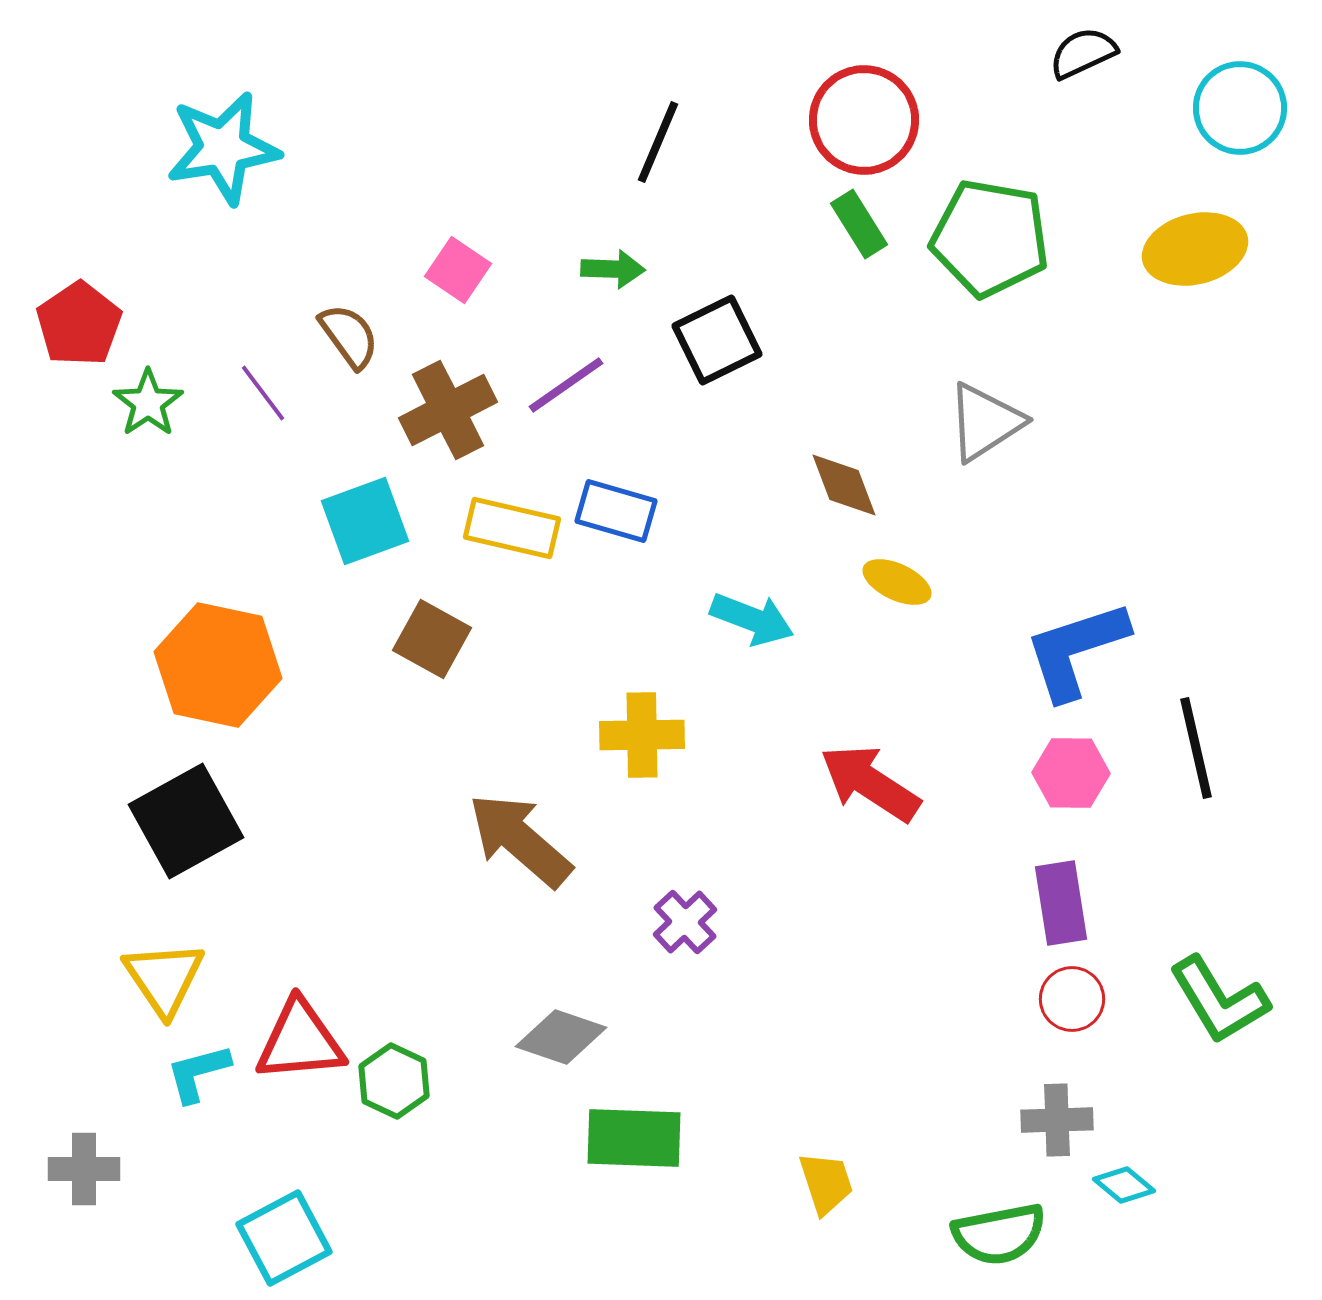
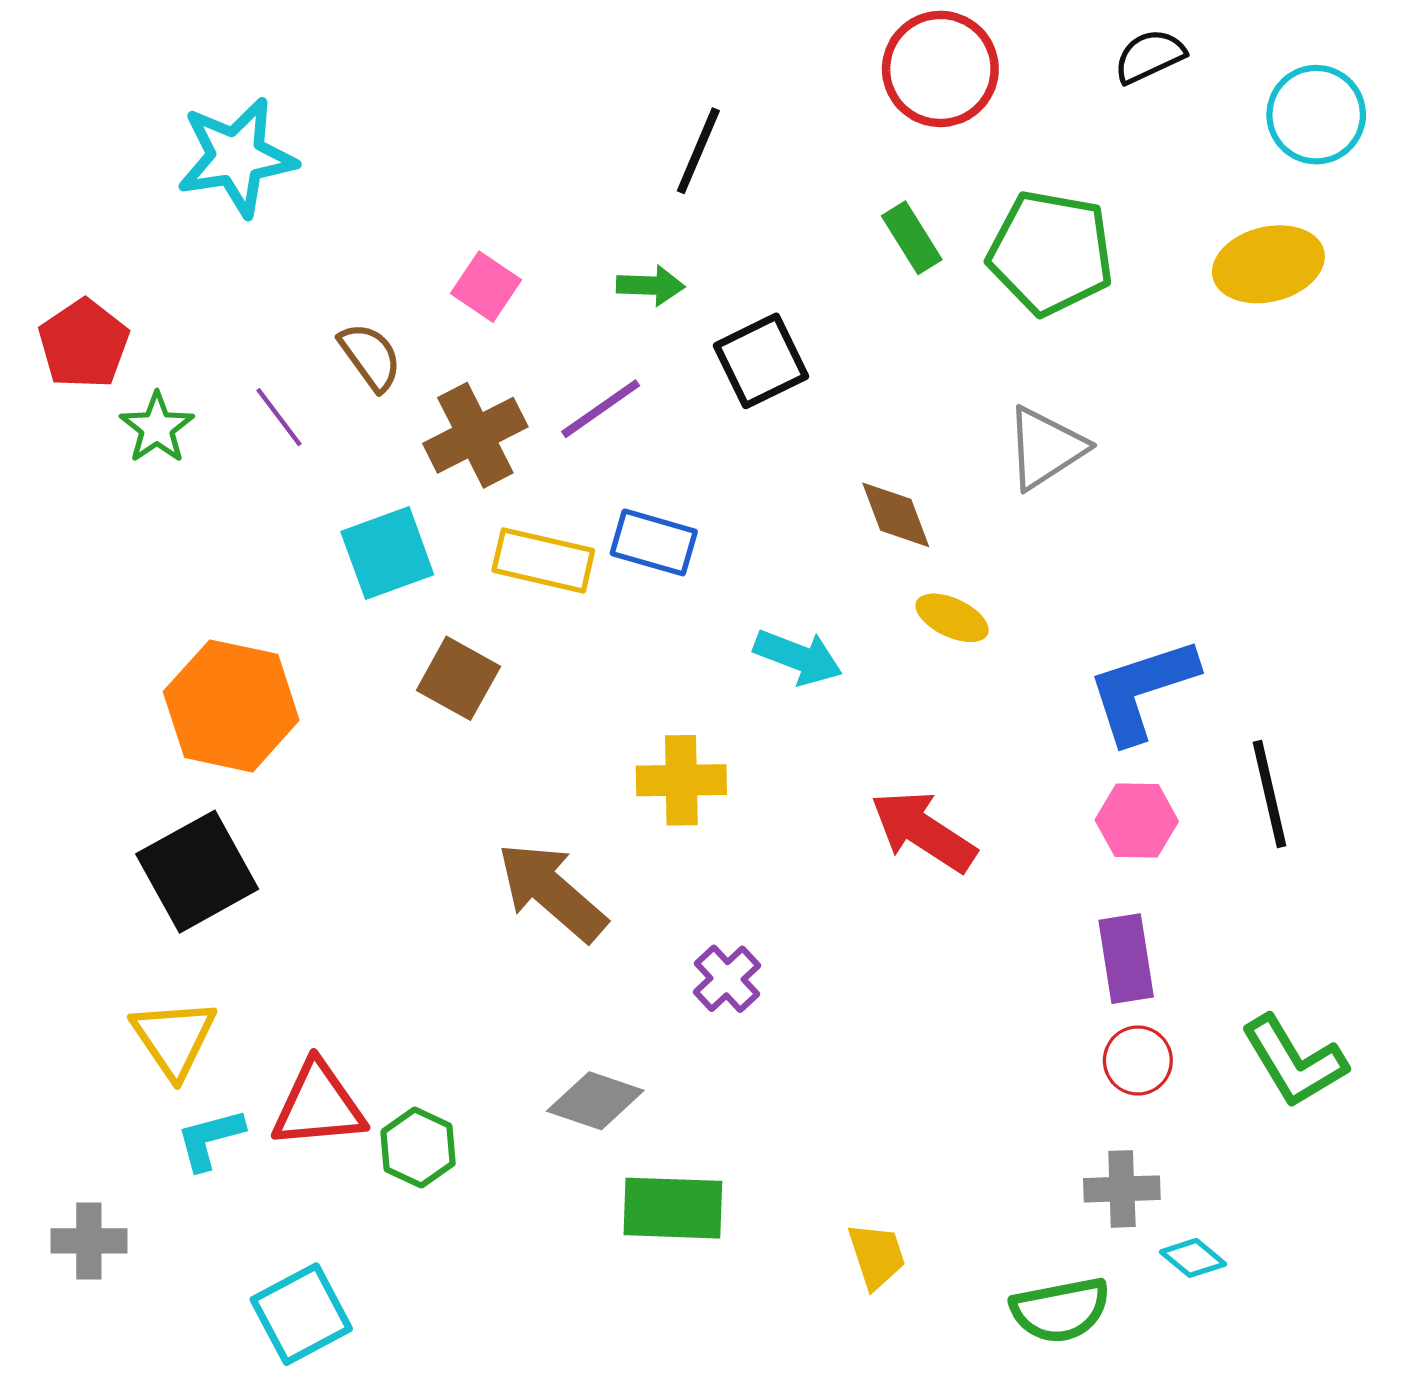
red circle: (864, 120) -> (940, 69), moved

